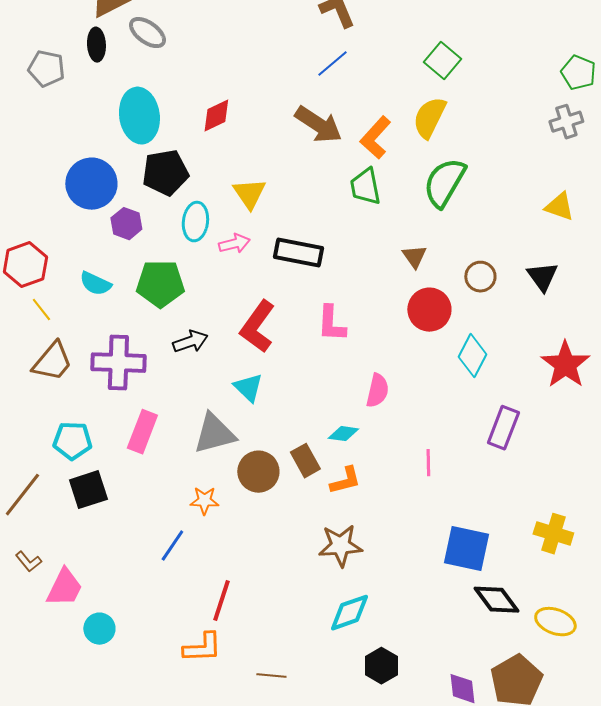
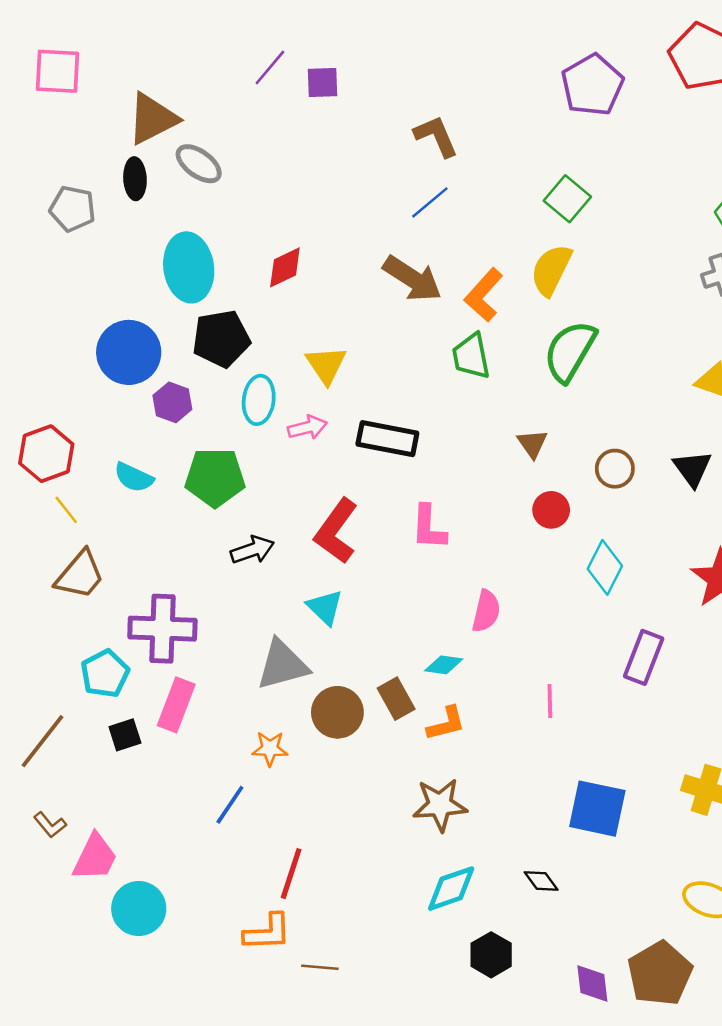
red circle: (429, 310) -> (551, 510), size x0.7
purple cross: (118, 363) -> (162, 629), moved
pink rectangle: (142, 432) -> (176, 705), moved
cyan pentagon: (72, 441) -> (105, 674), turned -30
black square: (88, 490) -> (125, 735), size x0.7
black diamond: (496, 600) -> (541, 881), moved, size x0.6
cyan circle: (99, 629) -> (139, 909), size x1.4
brown line: (271, 676) -> (320, 967), moved

